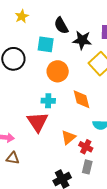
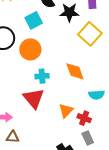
cyan square: (46, 44) -> (34, 20), turned -30
orange circle: (58, 71) -> (30, 49), moved
gray rectangle: (87, 167) -> (88, 138), turned -32

